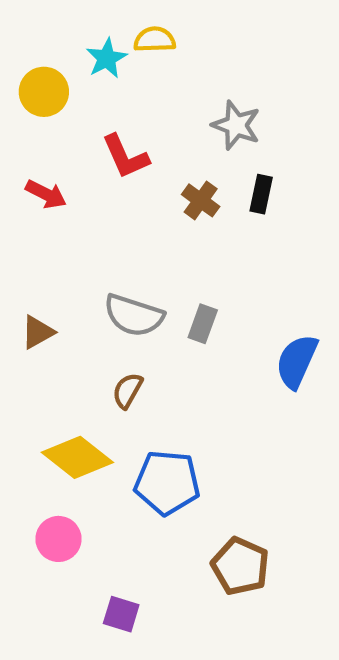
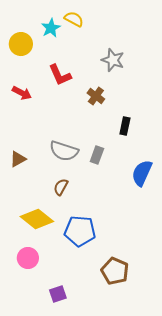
yellow semicircle: (155, 40) -> (74, 19), turned 30
black rectangle: (261, 194) -> (125, 126), moved
purple square: (121, 614) -> (58, 294), turned -36

